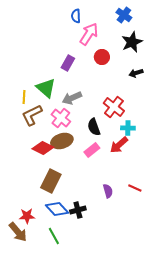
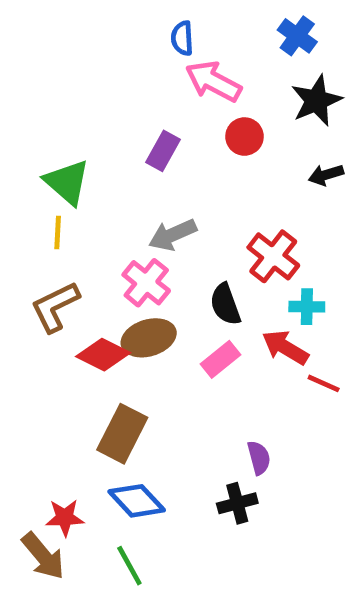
pink arrow: (89, 34) -> (213, 81), turned -95
green triangle: (46, 88) -> (67, 182), moved
brown L-shape: (32, 115) -> (55, 307), moved
red arrow: (119, 145) -> (285, 347), turned 72
red line: (135, 188) -> (324, 383), moved
black cross: (78, 210) -> (237, 503), moved

